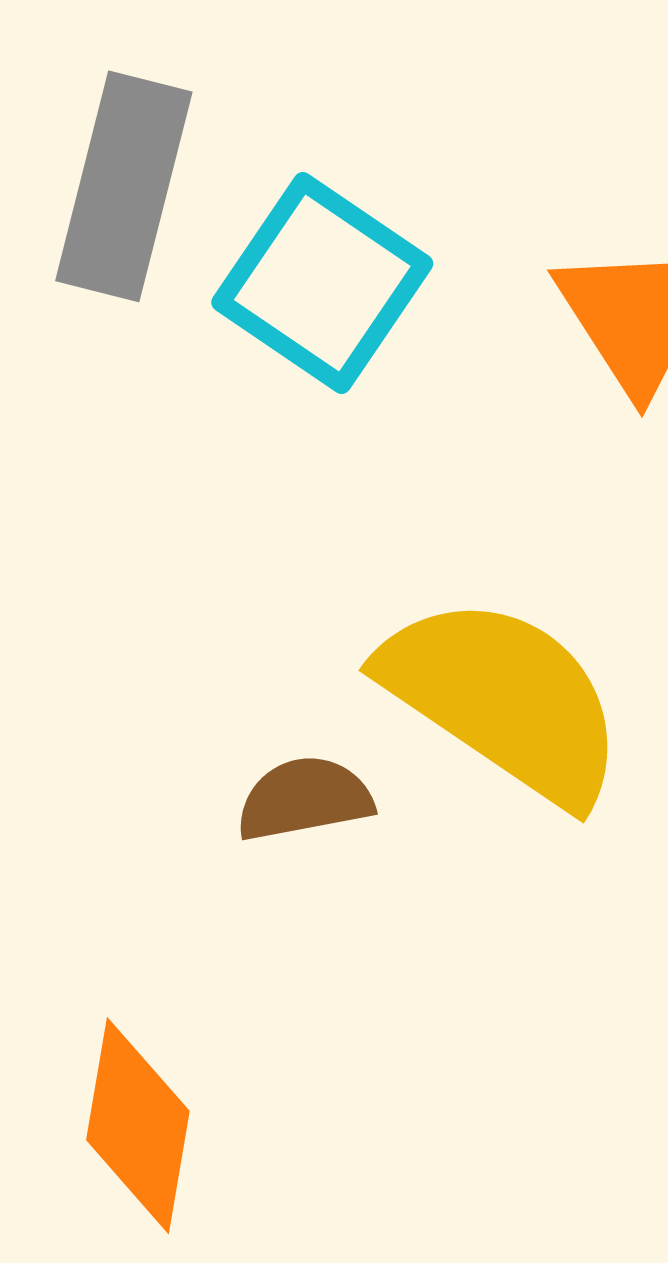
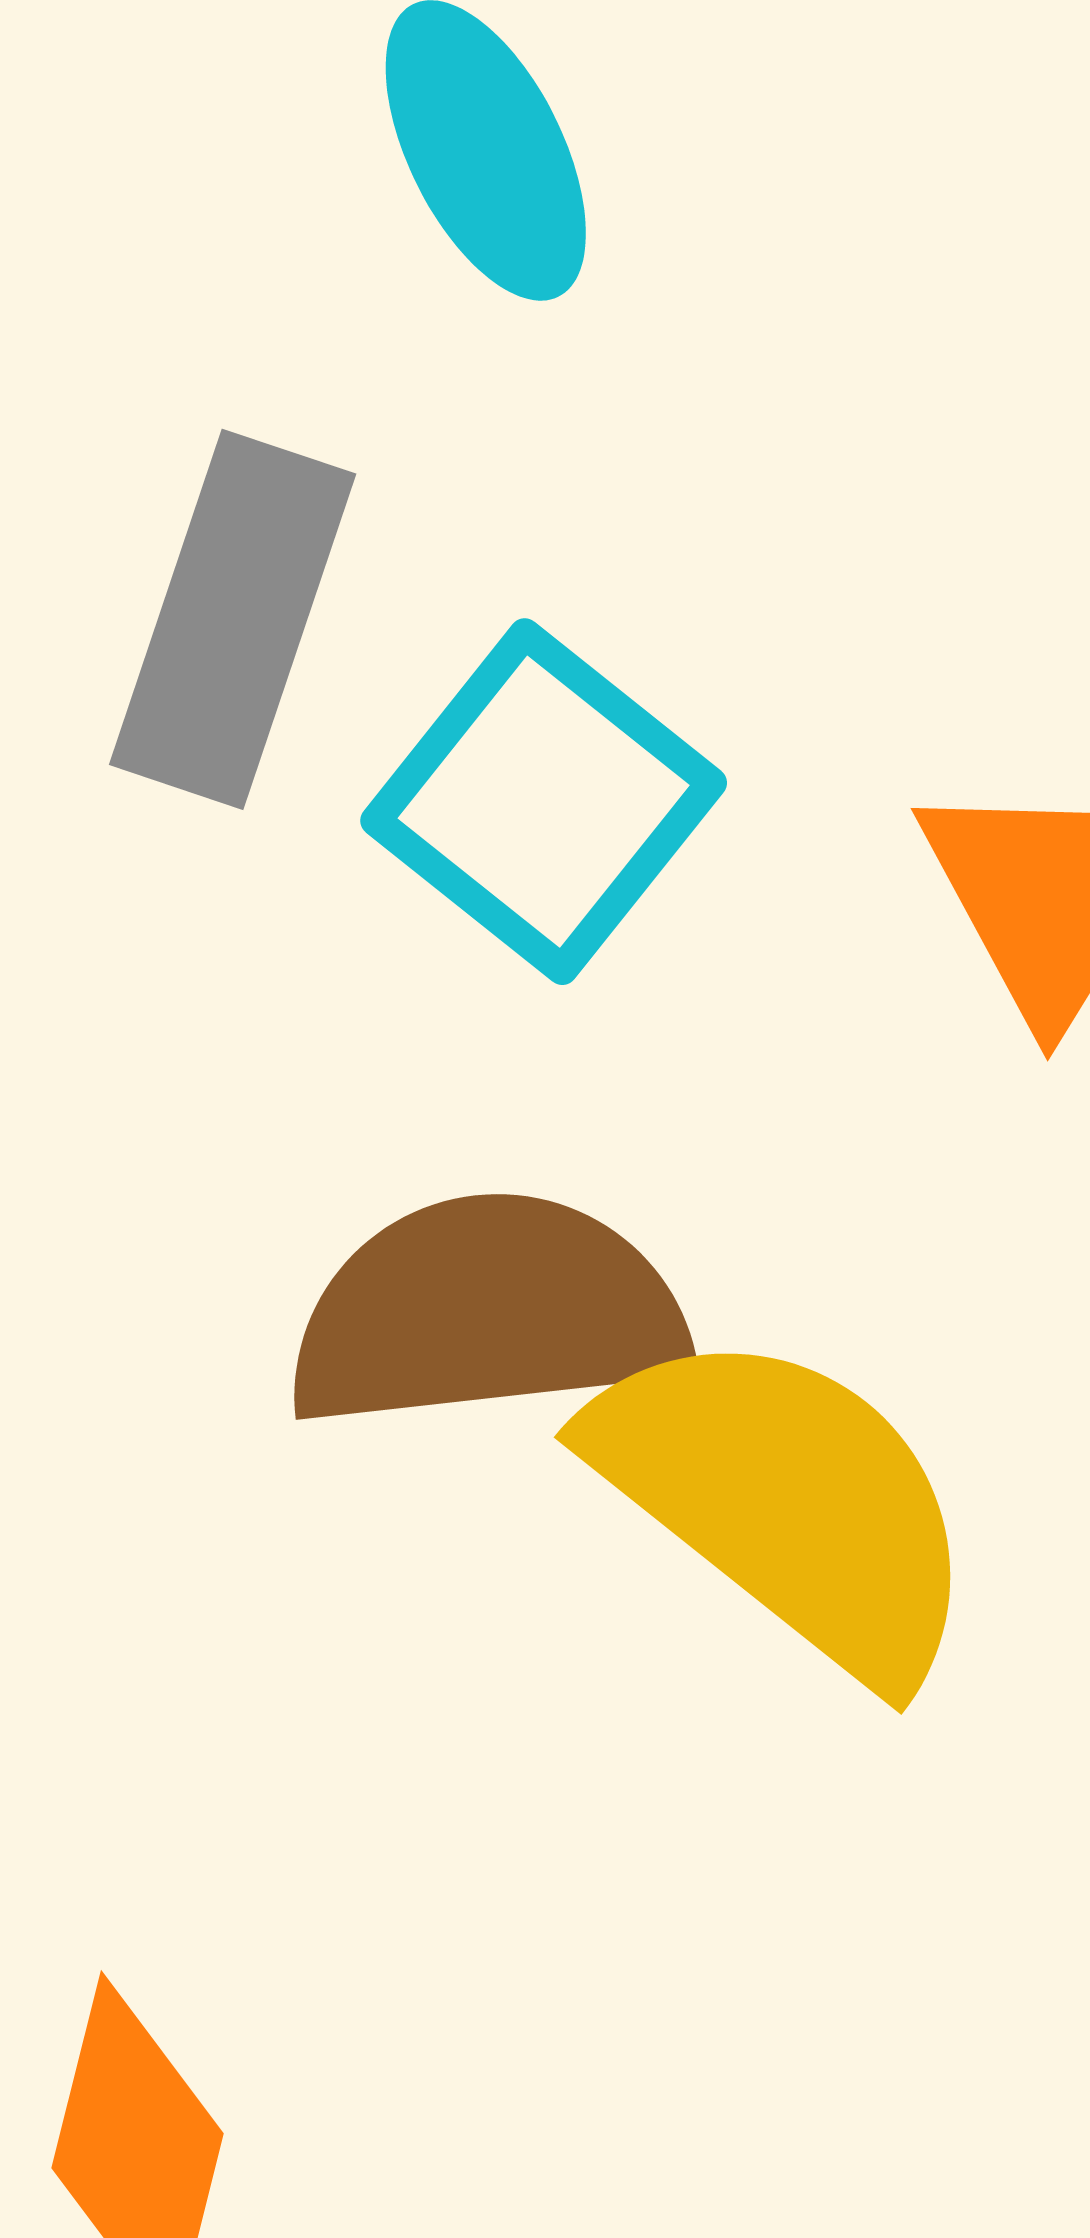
brown semicircle: (304, 799) -> (488, 1312), moved, size x1.8

